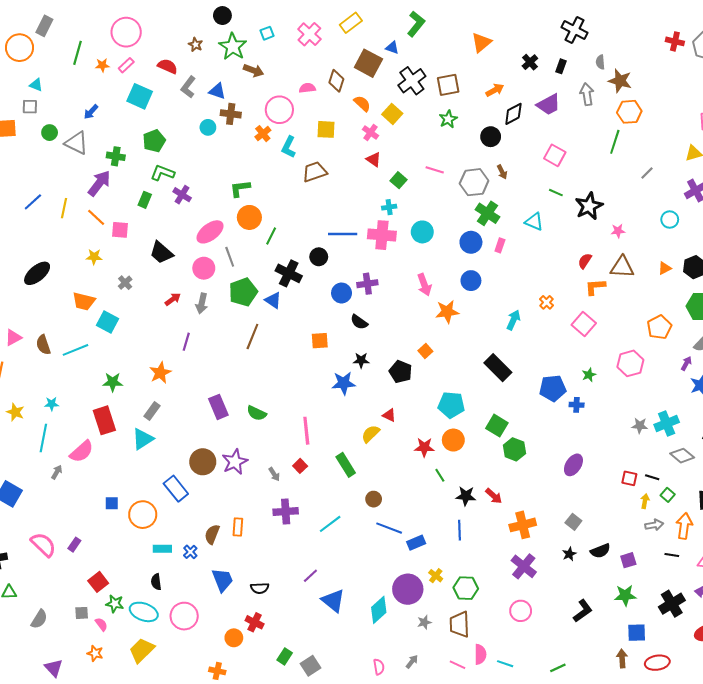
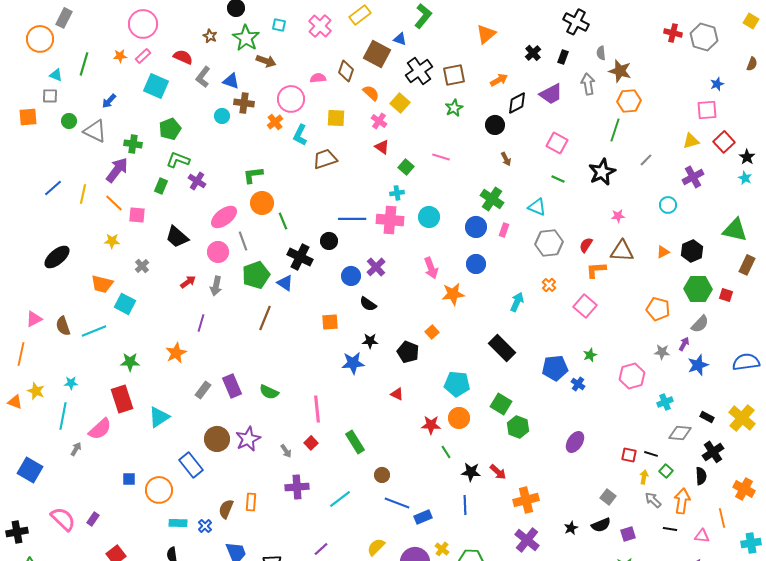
cyan square: (267, 33) -> (279, 25), turned 32
green line: (77, 53) -> (84, 64), moved
gray hexagon: (474, 182) -> (549, 243), moved
black star: (589, 206) -> (602, 172), moved
green line: (271, 236) -> (283, 221), turned -48
purple cross: (367, 284) -> (376, 267), turned -36
orange pentagon: (659, 327) -> (658, 309), turned -30
pink hexagon: (630, 363) -> (632, 376), moved
blue cross: (577, 405) -> (578, 384), turned 32
gray rectangle: (152, 411) -> (203, 390), moved
cyan cross: (667, 423) -> (665, 402), size x0.7
gray star: (640, 426) -> (662, 352), moved
yellow semicircle: (370, 434) -> (376, 547), moved
gray diamond: (682, 456) -> (680, 433), turned -35
gray square: (573, 522) -> (608, 497), moved
gray arrow: (654, 525) -> (653, 500), turned -126

